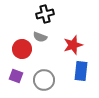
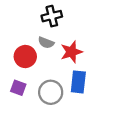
red star: (73, 45) -> (71, 52), moved
blue rectangle: (81, 71) -> (78, 82), moved

